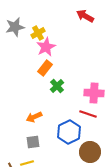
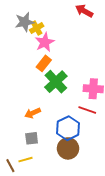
gray star: (15, 27) -> (24, 22), moved
green cross: (57, 86) -> (56, 82), size x1.6
brown circle: (90, 152) -> (68, 148), moved

